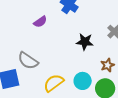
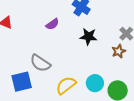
black star: (85, 42) -> (88, 36), moved
brown star: (107, 65) -> (119, 51), moved

